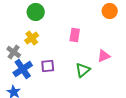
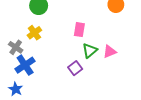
purple square: (48, 66) -> (75, 68), moved, turned -32
green triangle: (83, 70) -> (90, 50), moved

